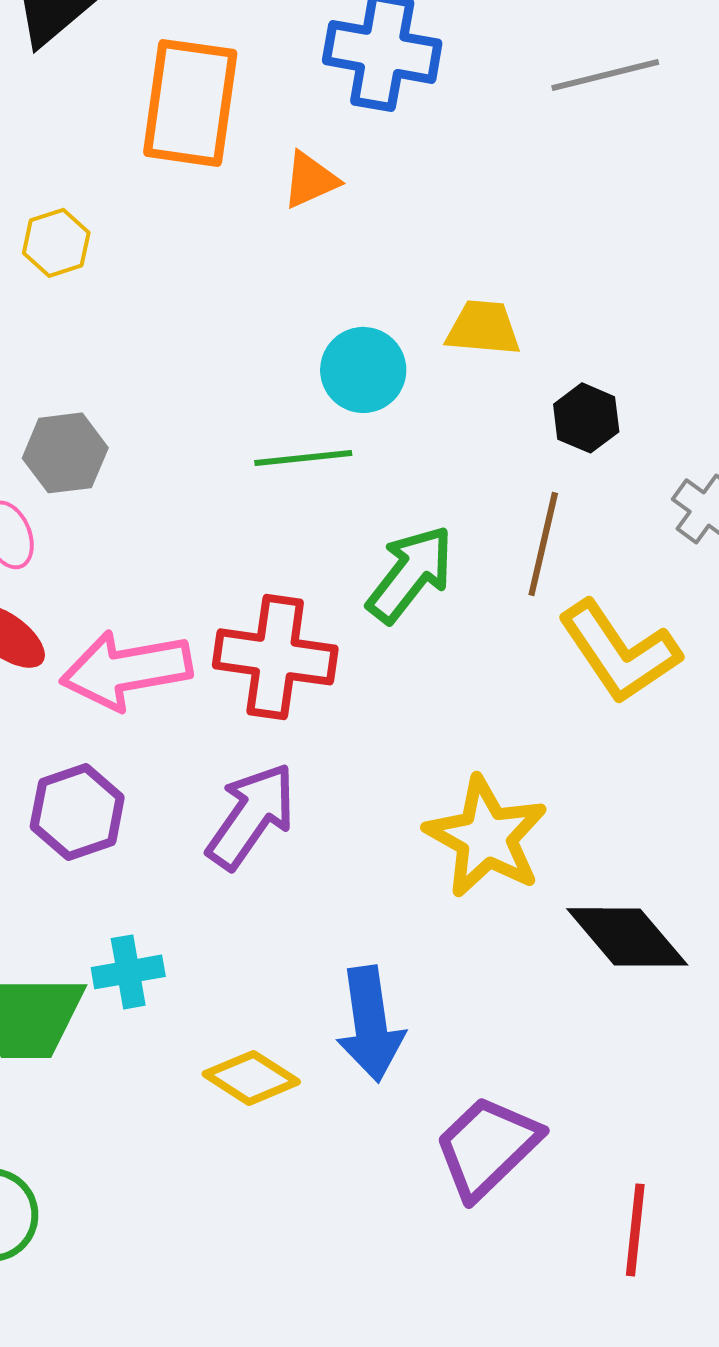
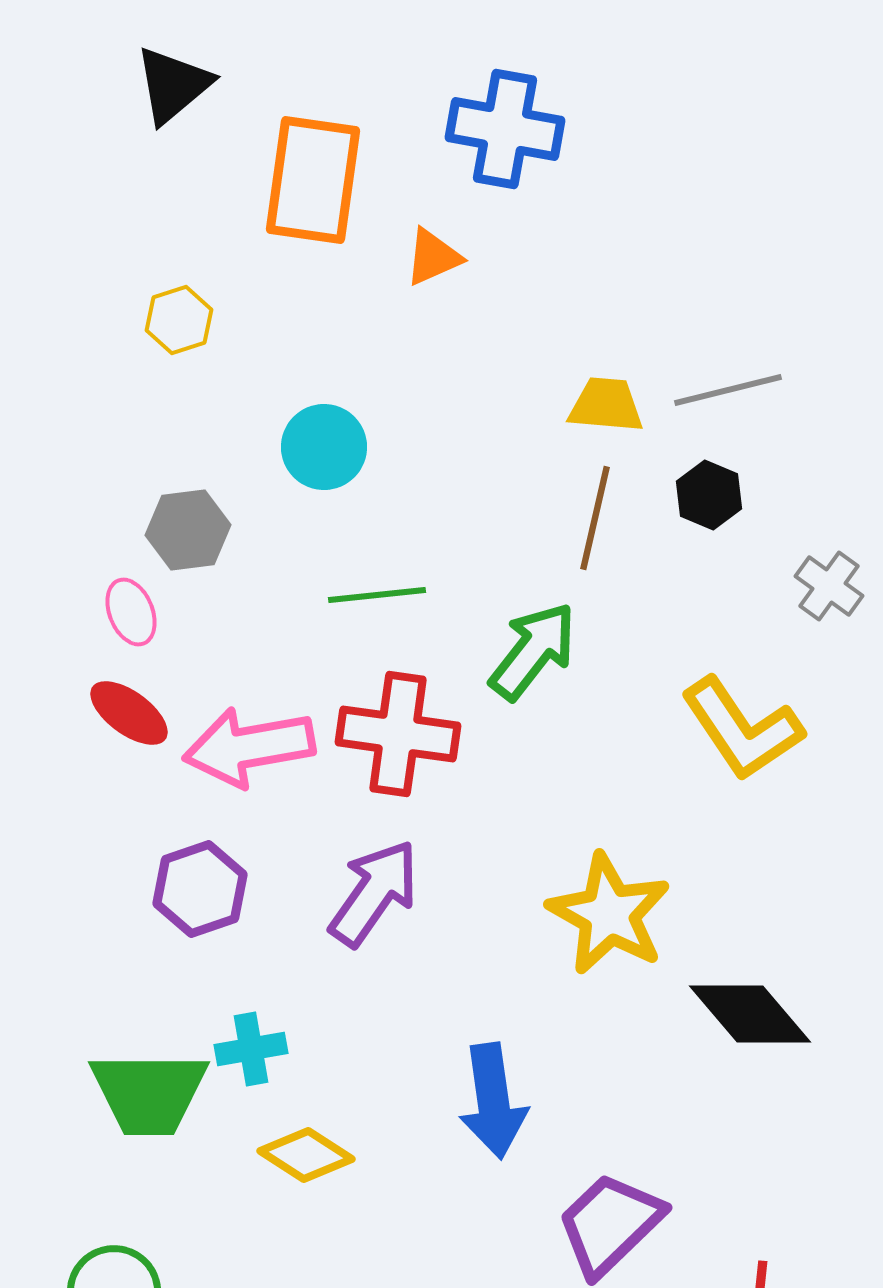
gray line: (605, 75) -> (728, 390), moved
cyan circle: (363, 370) -> (324, 447), moved
green line: (303, 458) -> (377, 595), moved
brown line: (543, 544) -> (595, 518), moved
yellow diamond: (251, 1078) -> (306, 1155), moved

